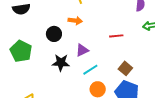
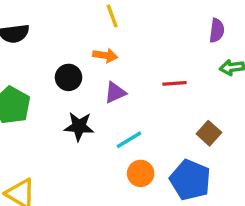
purple triangle: (82, 50) -> (115, 93), moved
brown square: (125, 68) -> (209, 133), moved

